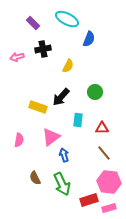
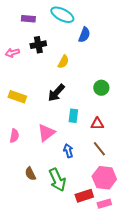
purple rectangle: (33, 23) -> (28, 19), turned -40
green circle: (95, 92) -> (101, 88), moved
yellow rectangle: (38, 107) -> (17, 97), moved
blue arrow: (64, 155) -> (68, 151), moved

